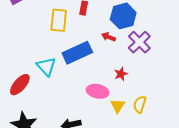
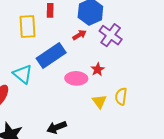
red arrow: (109, 37) -> (79, 35), turned 136
pink ellipse: (98, 91) -> (76, 78), moved

